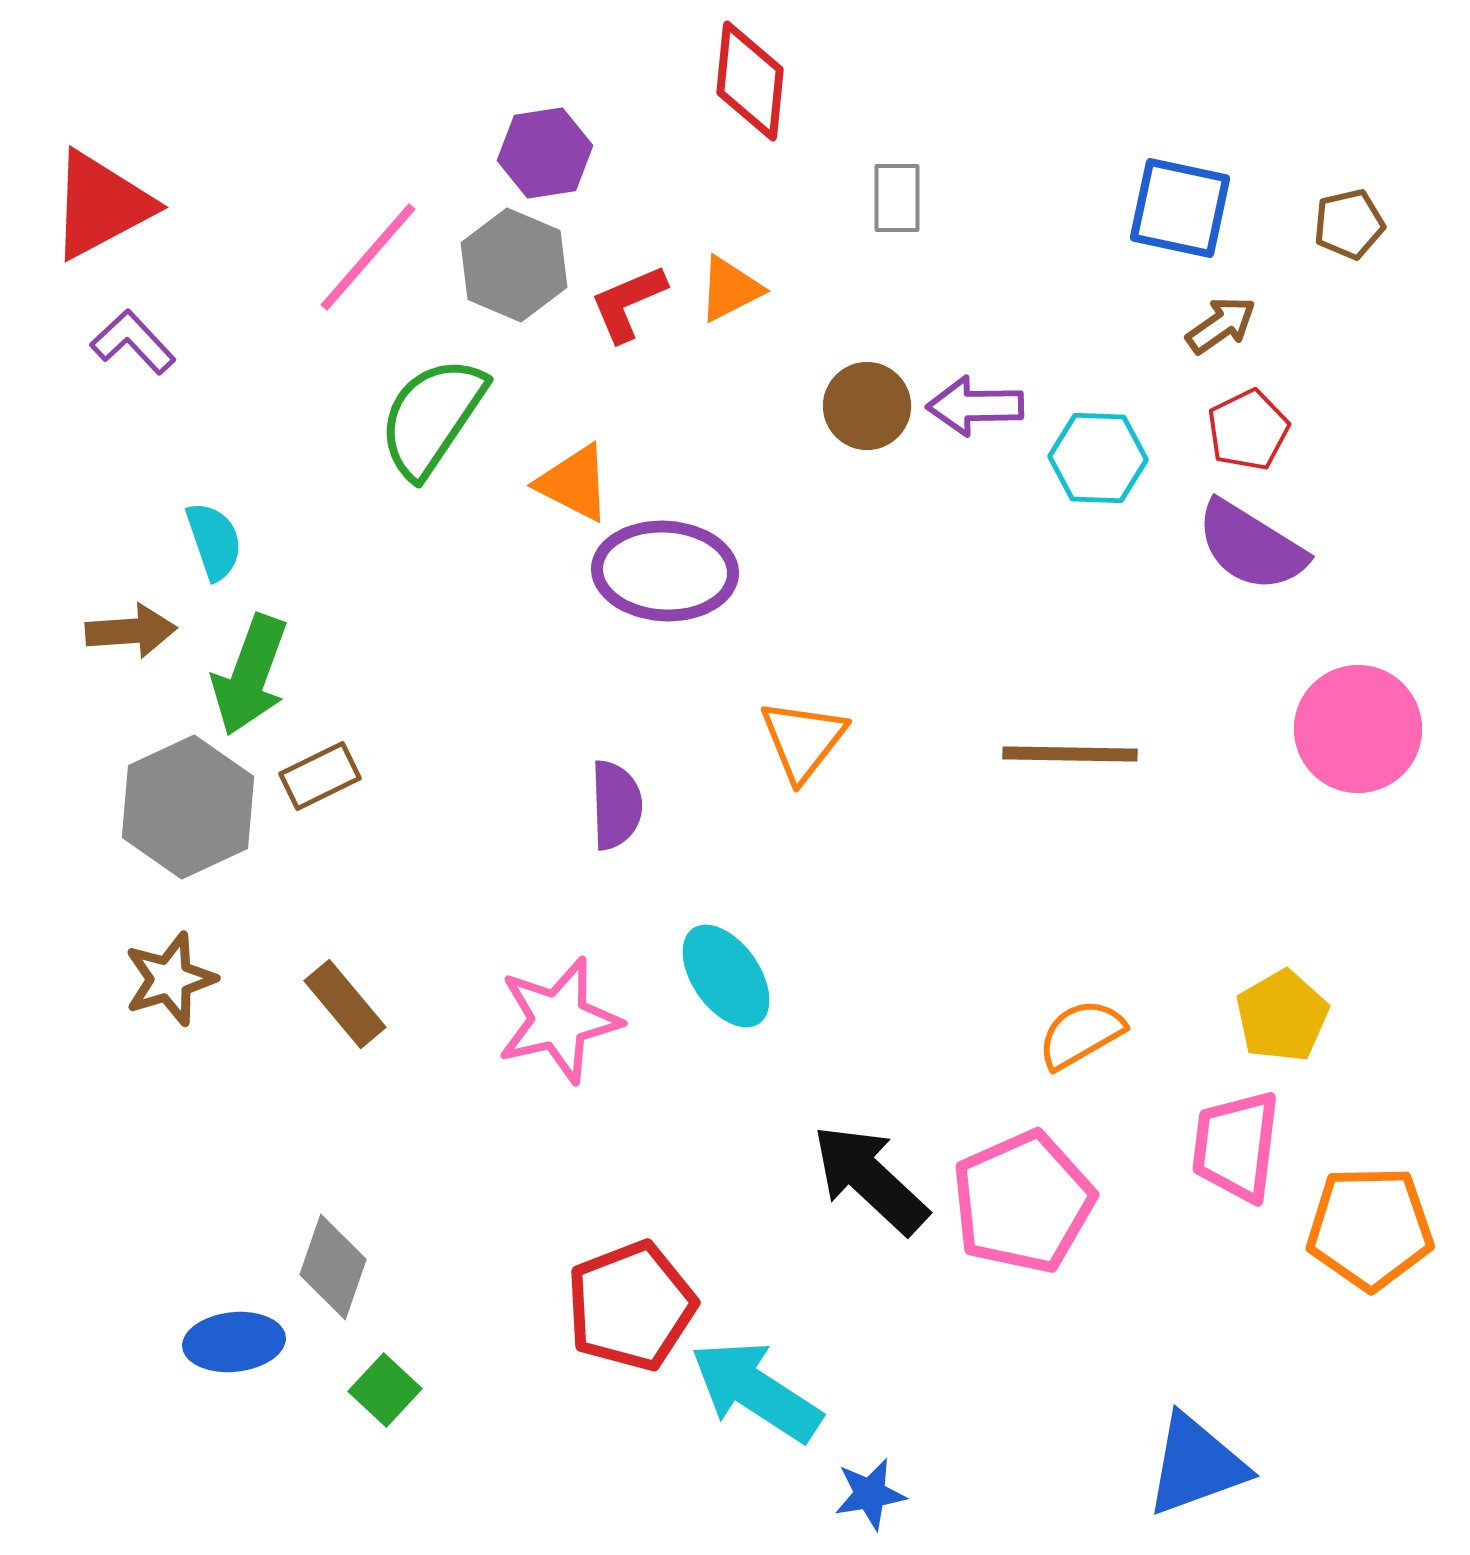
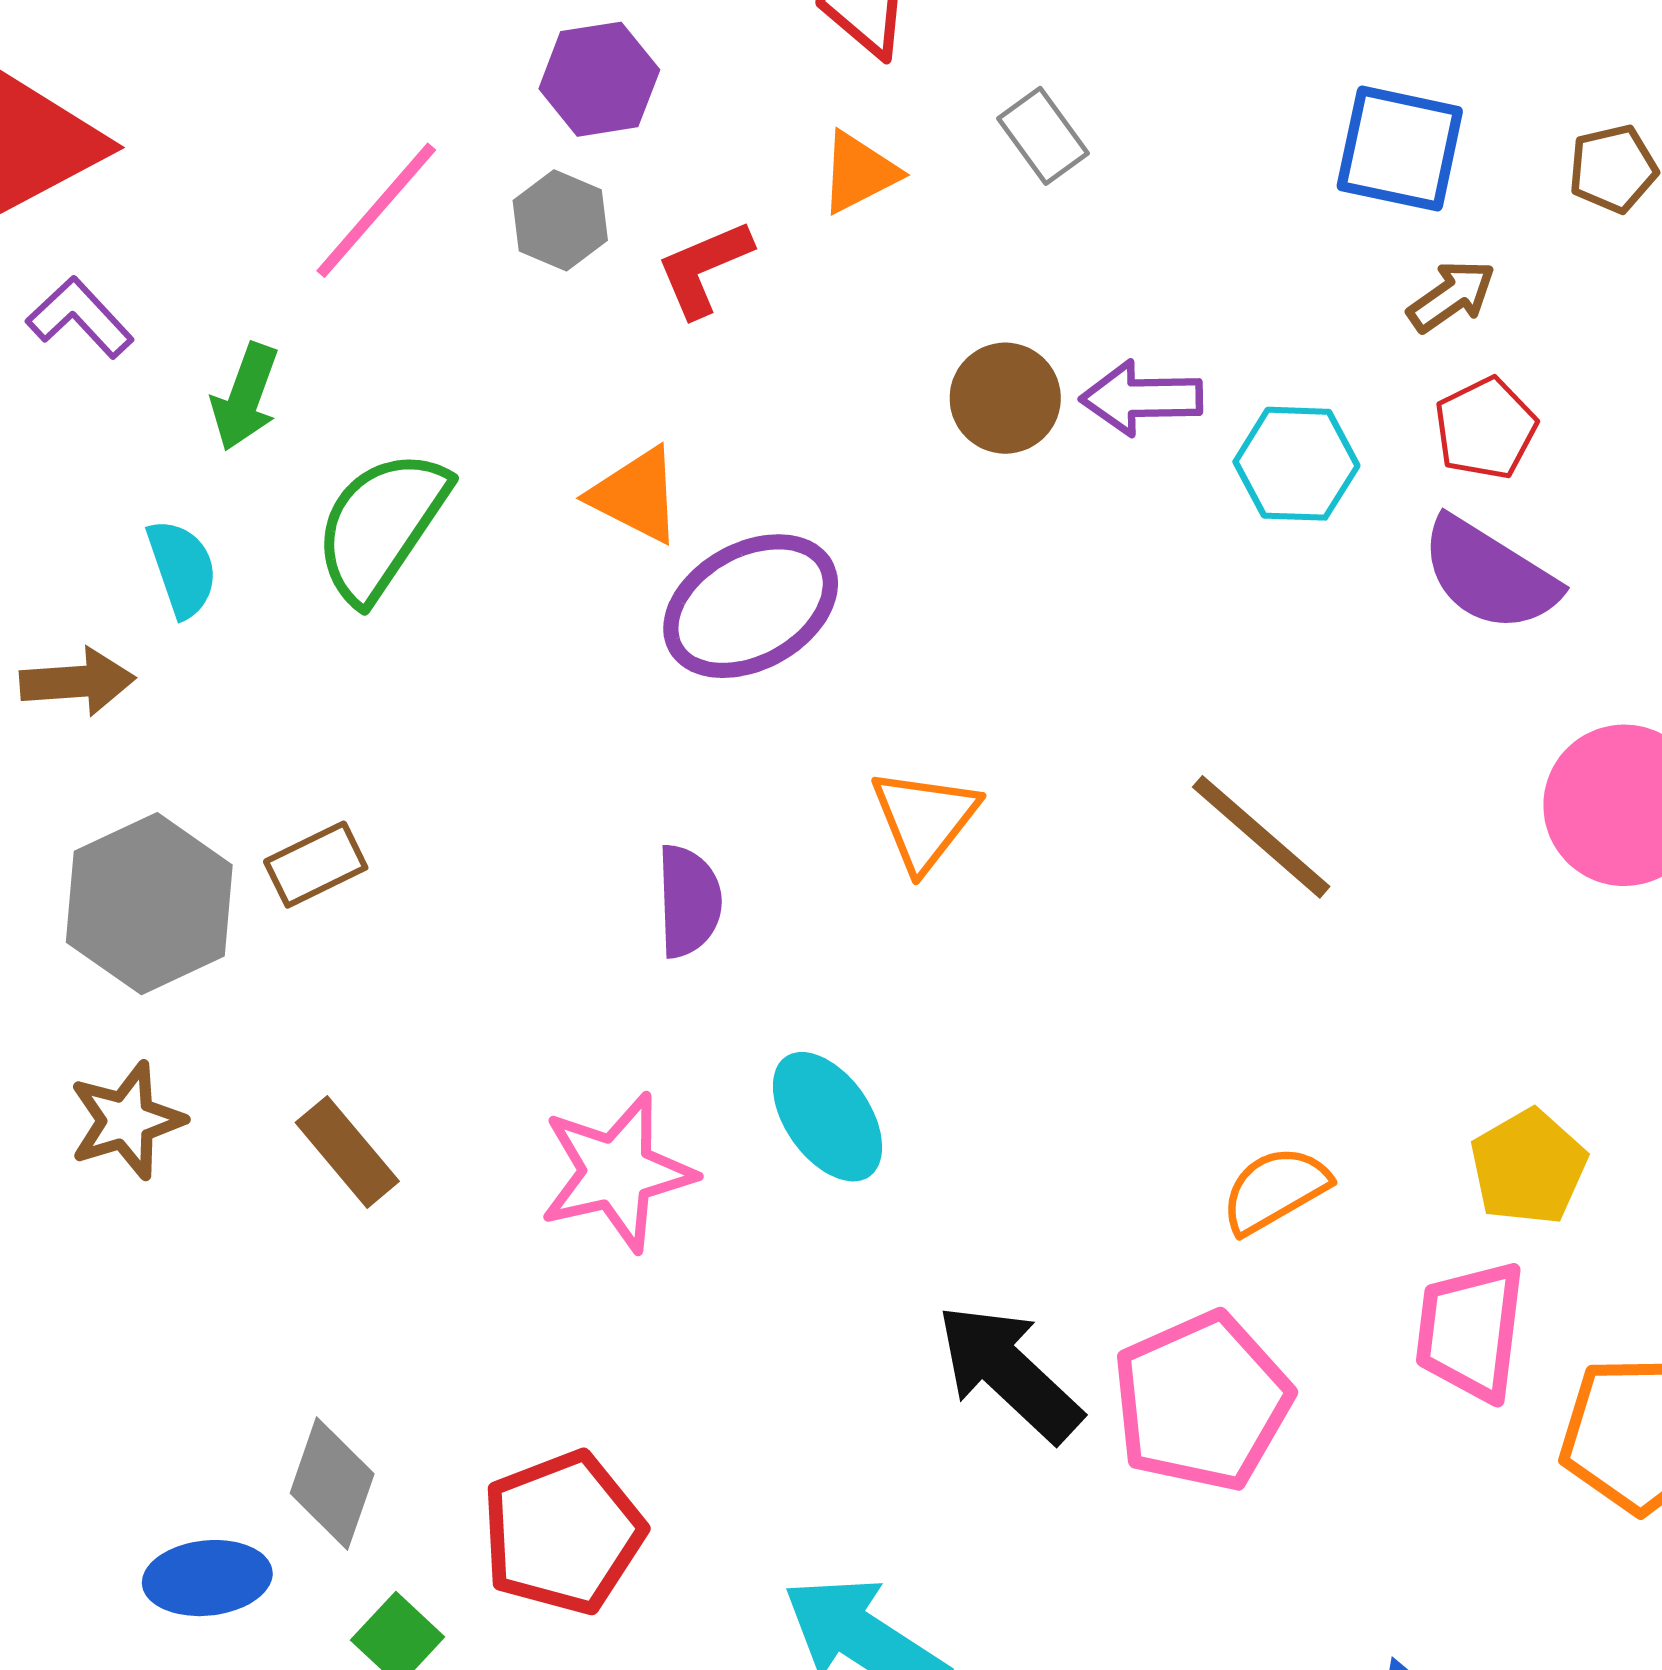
gray rectangle: (897, 198) -> (1043, 136), turned -36
gray hexagon: (514, 265) -> (560, 220), size x0.7
orange triangle: (730, 289) -> (859, 172), moved
green semicircle: (432, 417) -> (381, 525), moved
purple ellipse: (665, 571) -> (751, 606), turned -32
green arrow: (250, 675) -> (245, 397), moved, size x0.7
brown line: (1070, 754) -> (1261, 837), turned 40
red pentagon: (631, 1306) -> (563, 1533), moved

